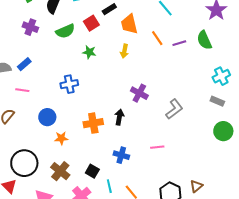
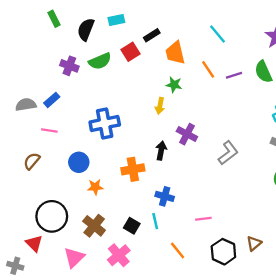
purple cross: (30, 27) -> (69, 66), moved
yellow arrow: (124, 51) -> (160, 106), moved
green star: (89, 52) -> (174, 85), moved
blue cross: (69, 84) -> (105, 123), size x1.4
black arrow: (119, 117) -> (161, 151), moved
pink line: (157, 147) -> (203, 219), moved
blue cross: (121, 155) -> (165, 196), moved
cyan line: (109, 186) -> (155, 221), moved

